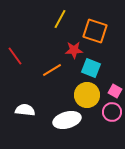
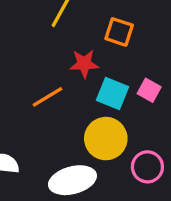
orange square: (95, 31) -> (119, 32), size x0.7
pink square: (115, 91) -> (149, 90), moved

